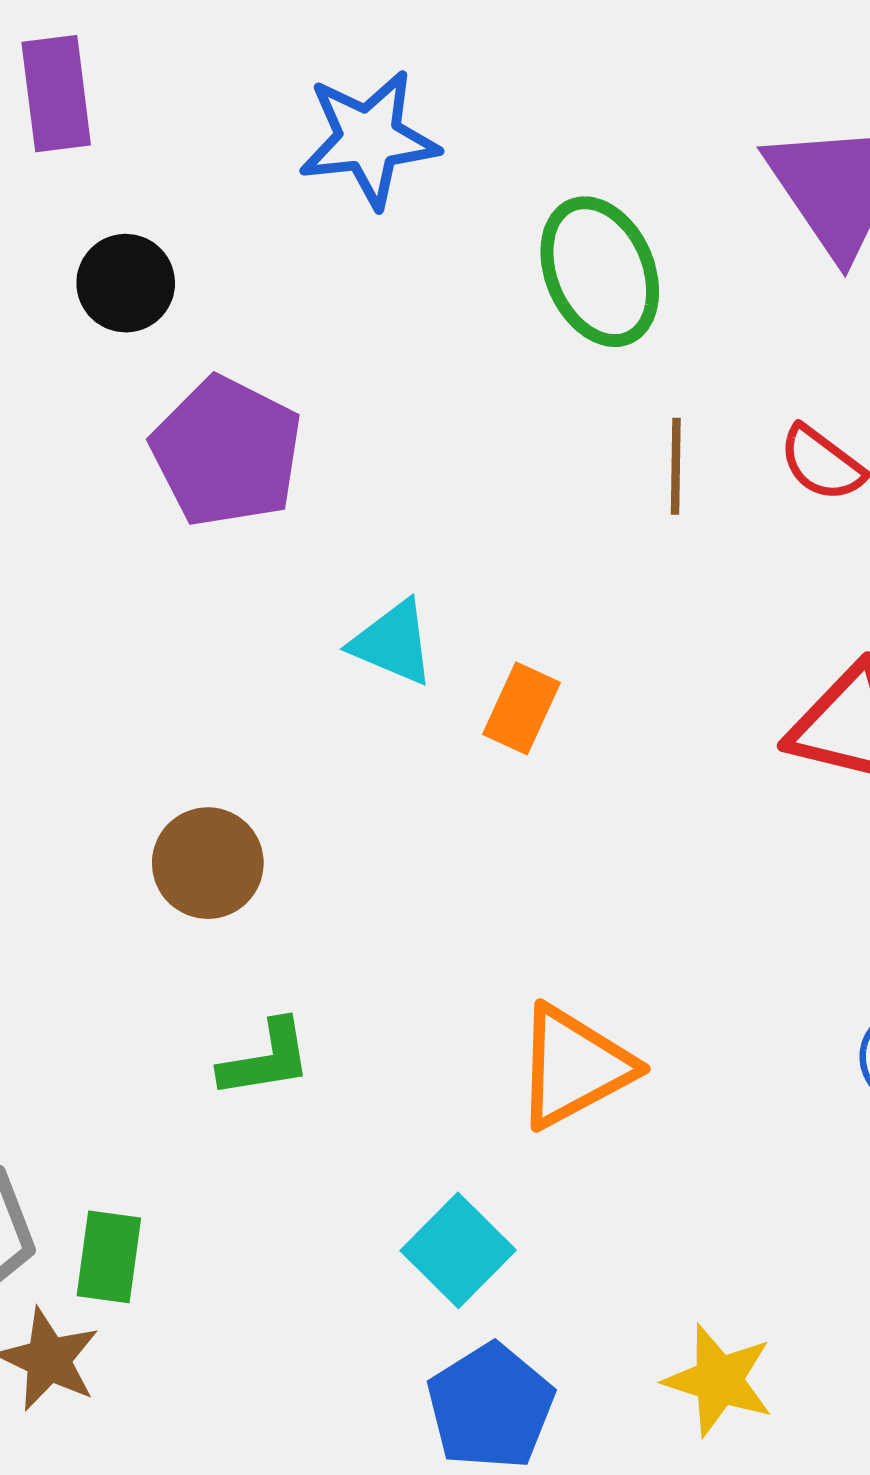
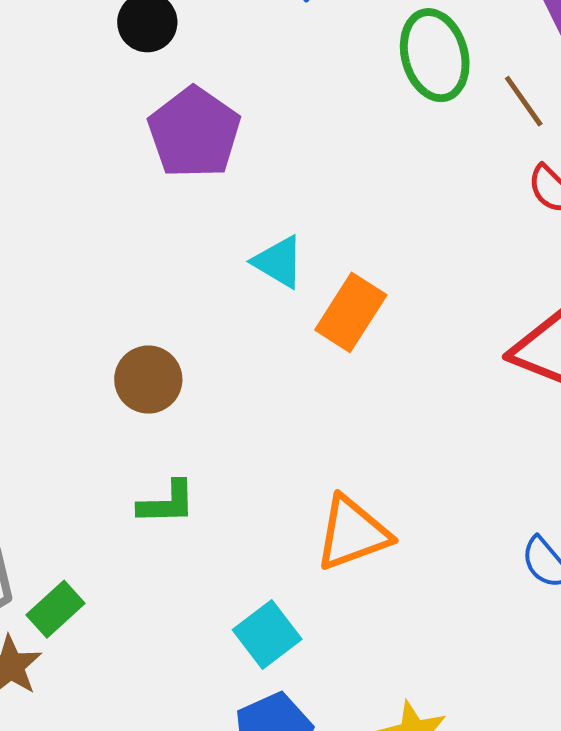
brown line: (676, 466) -> (524, 101), moved, turned -44
orange rectangle: (522, 708) -> (351, 312), size x1.4
green rectangle: (109, 1257) -> (55, 609), turned 32

